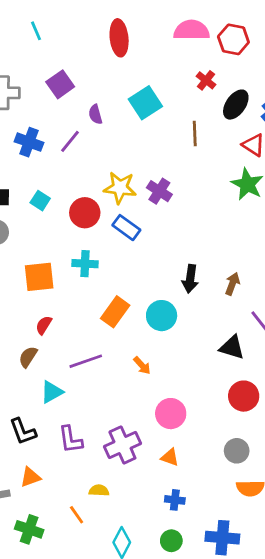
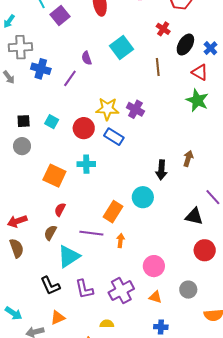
purple square: (60, 84) -> (60, 16), moved
blue cross: (29, 142) -> (41, 69), moved
orange square: (39, 277) -> (54, 176), turned 35
brown arrow: (232, 284) -> (188, 159), moved
orange rectangle: (115, 312) -> (113, 212), moved
purple line: (86, 361) -> (91, 233), turned 30
orange arrow: (142, 365) -> (120, 241), moved, turned -128
cyan triangle: (52, 392) -> (69, 256), size x1.4
gray circle: (237, 451) -> (188, 290), moved

